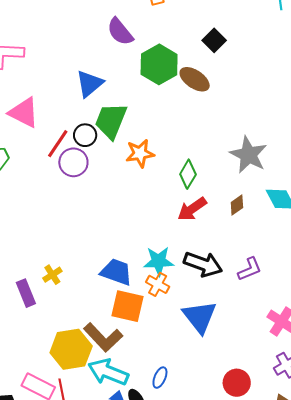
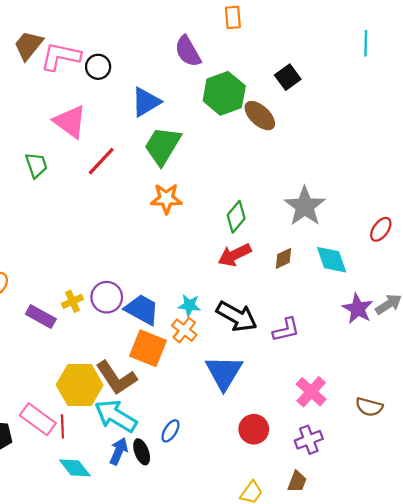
black circle: (85, 135) -> (98, 67), moved
orange star: (140, 153) -> (166, 199), moved
purple circle: (73, 162) -> (107, 297), moved
cyan star: (159, 261) -> (189, 305), size x0.7
purple rectangle: (26, 293) -> (41, 317), turned -48
red circle: (237, 383) -> (254, 429), moved

